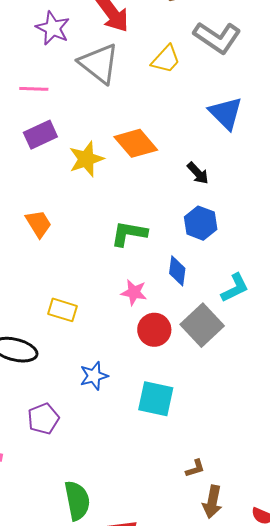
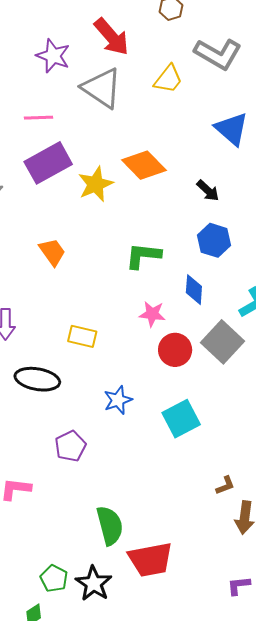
purple rectangle: (40, 135) -> (48, 163), size x1.4
cyan square: (156, 399) -> (181, 419), turned -36

